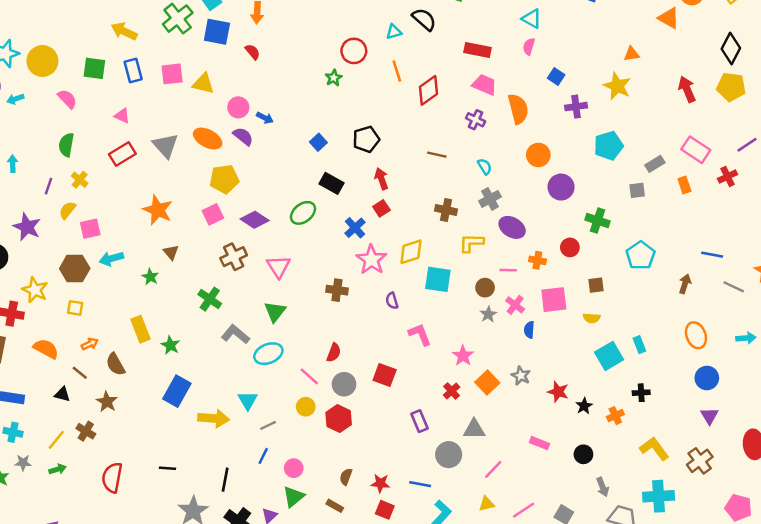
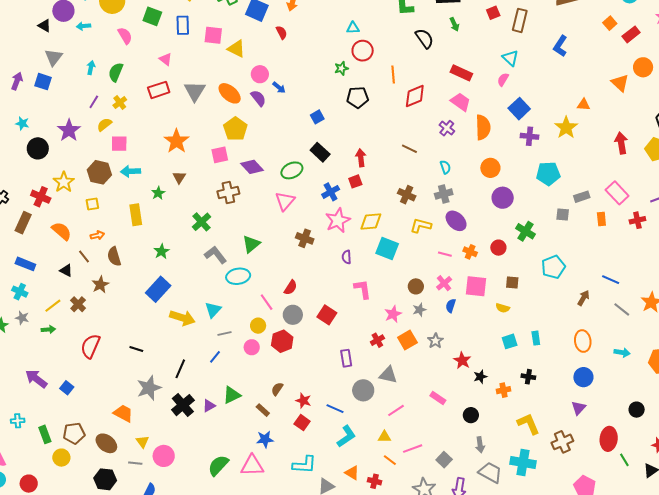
cyan triangle: (394, 32) -> (353, 28), moved
blue square: (556, 76) -> (519, 109), size x1.5
black pentagon: (366, 139) -> (358, 97), moved
cyan arrow: (13, 164) -> (91, 68), moved
yellow pentagon: (224, 179) -> (235, 129), turned 30
pink triangle: (279, 266) -> (285, 201), moved
brown circle: (485, 288) -> (416, 286), moved
yellow square: (75, 308) -> (92, 204), turned -32
gray star: (488, 314) -> (419, 310), moved
yellow rectangle: (141, 329) -> (136, 215), moved
cyan square: (609, 356) -> (510, 341), size x0.7
pink circle: (294, 468) -> (252, 347), moved

